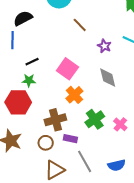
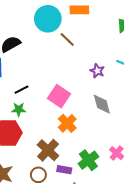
brown line: (80, 25) -> (67, 40), moved
green cross: (95, 119) -> (88, 160), moved
brown cross: (55, 120) -> (48, 150), turned -30

